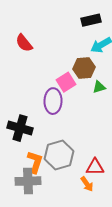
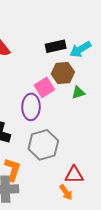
black rectangle: (91, 20) -> (56, 46), moved
gray hexagon: (59, 155) -> (43, 145), moved

